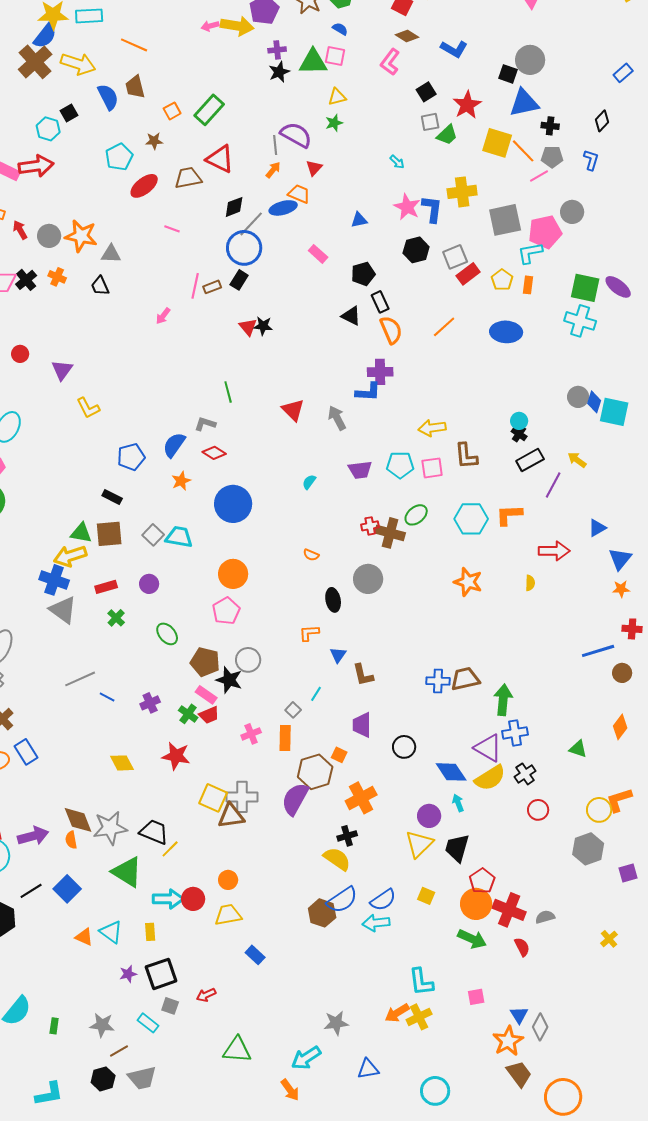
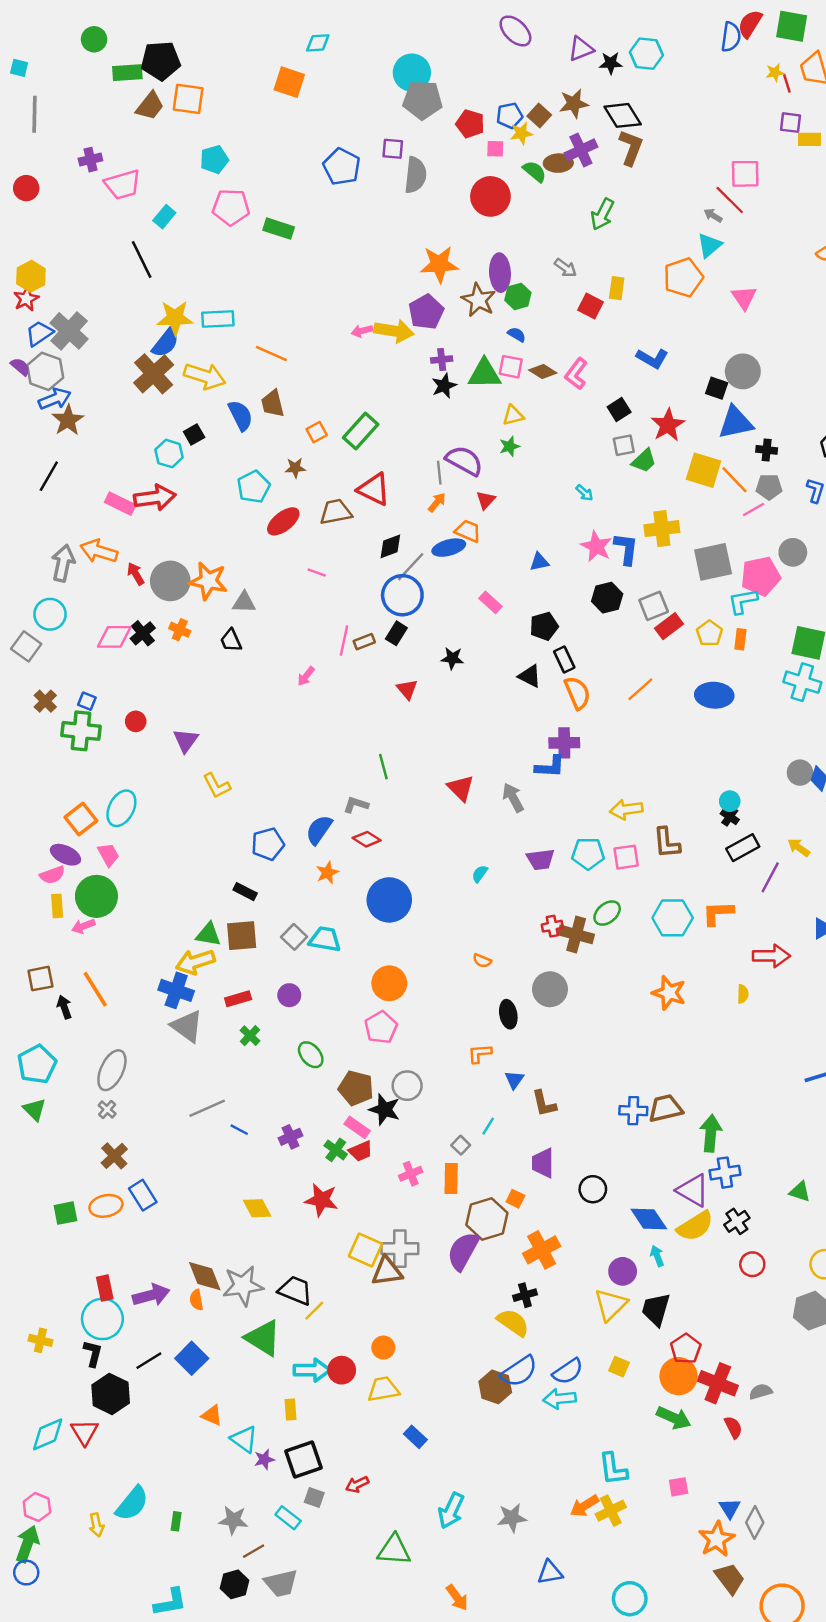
brown diamond: (407, 36) -> (543, 371), moved
gray circle: (49, 236) -> (170, 581), size x1.4
black star: (263, 326) -> (452, 658), moved
cyan triangle: (111, 932) -> (244, 1439), moved
cyan arrow: (306, 1058) -> (451, 1511), moved, turned -32

